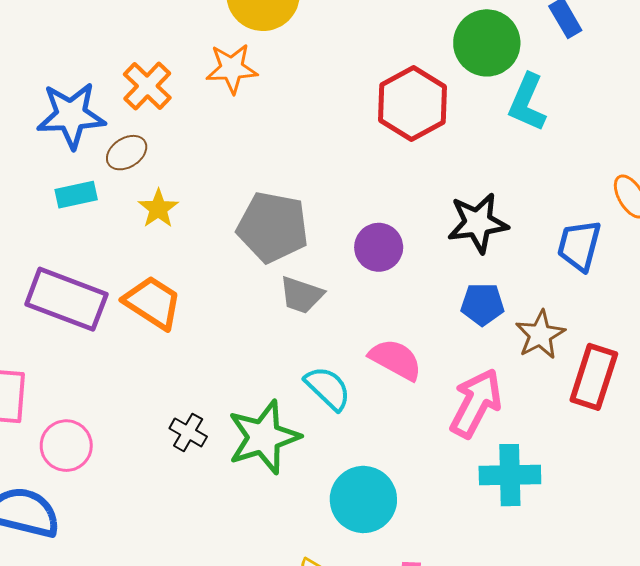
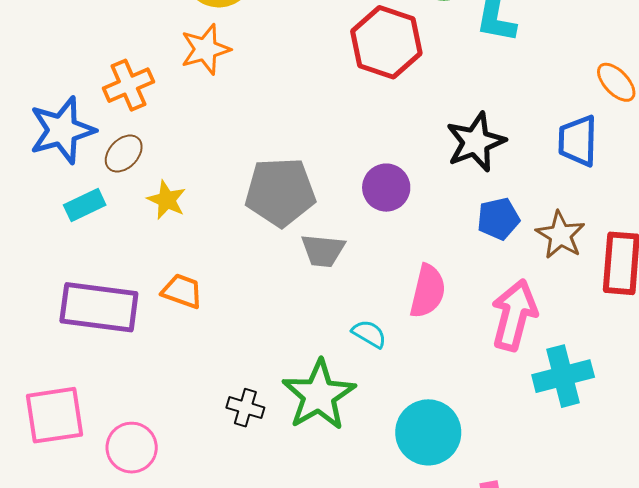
orange cross: (147, 86) -> (128, 85), turned 36
orange trapezoid: (153, 303) -> (182, 291), size x0.7
pink semicircle: (396, 360) -> (428, 291), turned 88
cyan semicircle: (328, 388) -> (369, 334), size x0.7

